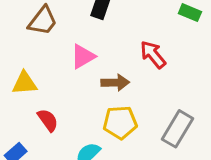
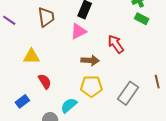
brown trapezoid: (43, 21) -> (46, 17), turned -50
pink triangle: (83, 56) -> (78, 31), moved

